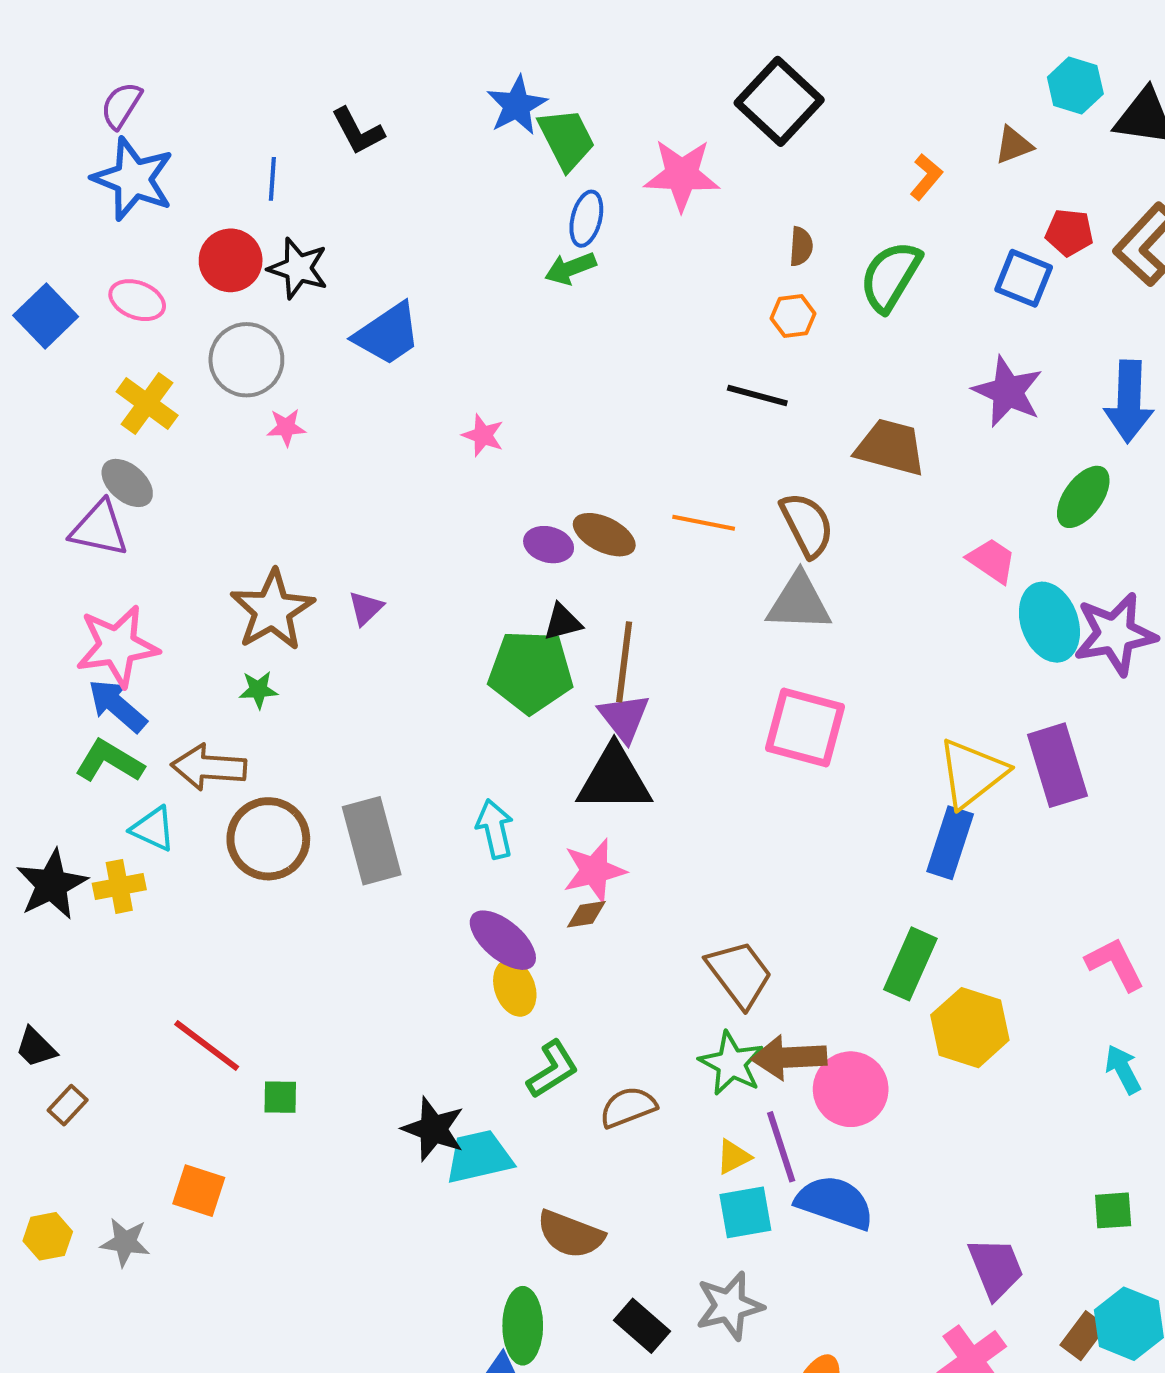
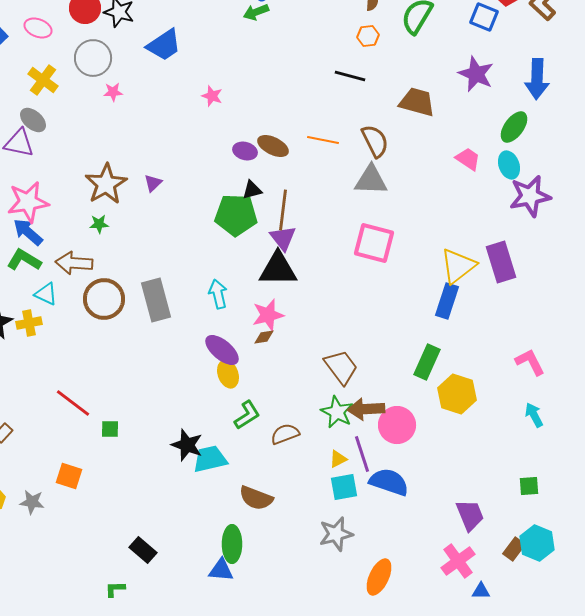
cyan ellipse: (1049, 622) -> (509, 165), moved, size x0.7
black rectangle: (642, 1326) -> (143, 550), moved

